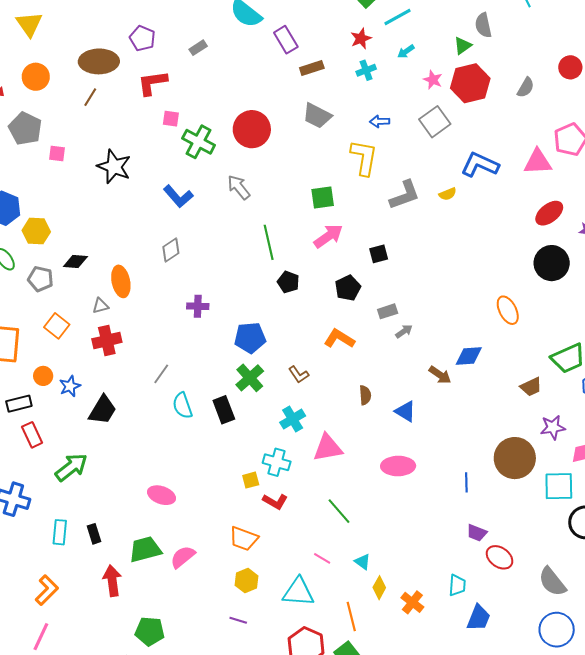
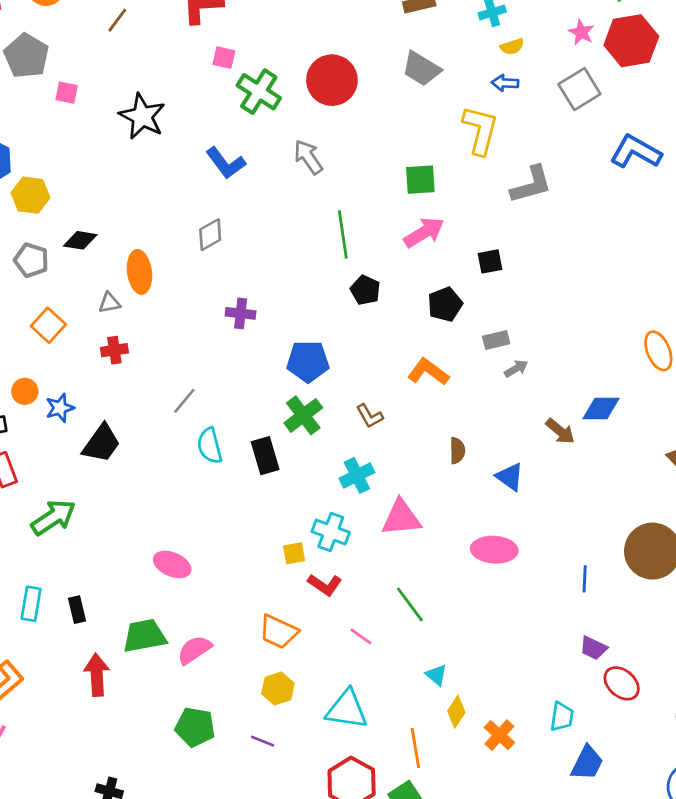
yellow semicircle: (448, 194) -> (512, 47), moved
red cross: (107, 341) -> (114, 350), size x0.7
pink line: (322, 558) -> (361, 636), moved
green pentagon: (150, 631) -> (195, 727), moved

